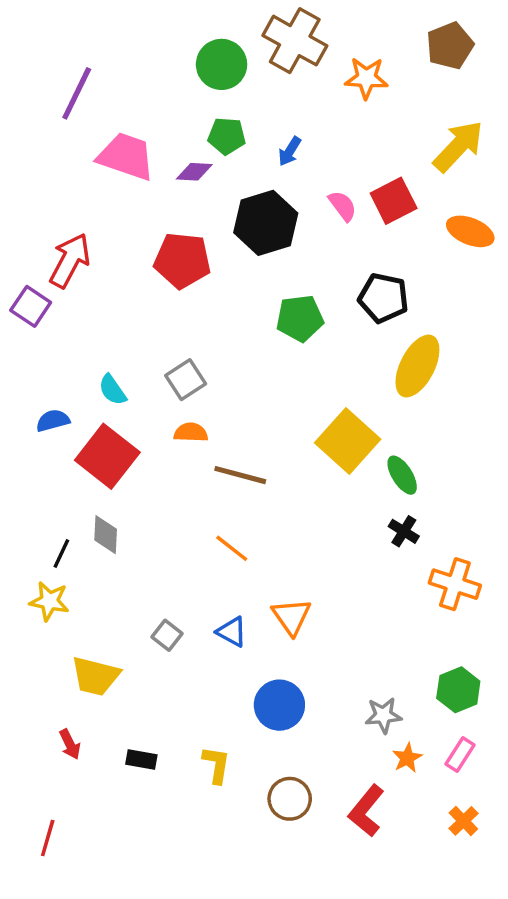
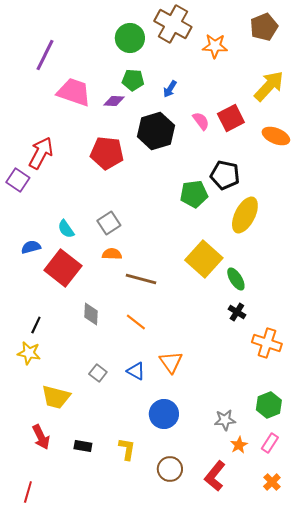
green pentagon: (300, 318) -> (194, 194), moved
gray diamond: (106, 535) -> (91, 314), moved
red arrow: (70, 744) -> (41, 437), size x1.4

